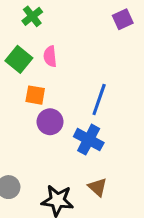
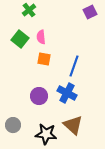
orange square: (35, 95) -> (44, 59), moved
purple circle: (50, 122) -> (39, 96), moved
brown triangle: (98, 187) -> (73, 125), size x1.5

